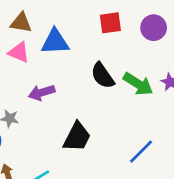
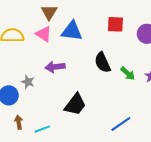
brown triangle: (21, 23) -> (49, 12), turned 42
green arrow: (138, 84) -> (128, 73), size x0.7

